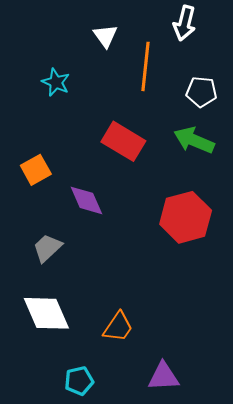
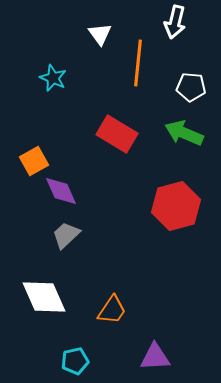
purple diamond: (86, 200) -> (61, 191), moved
gray trapezoid: (47, 248) -> (66, 235), moved

